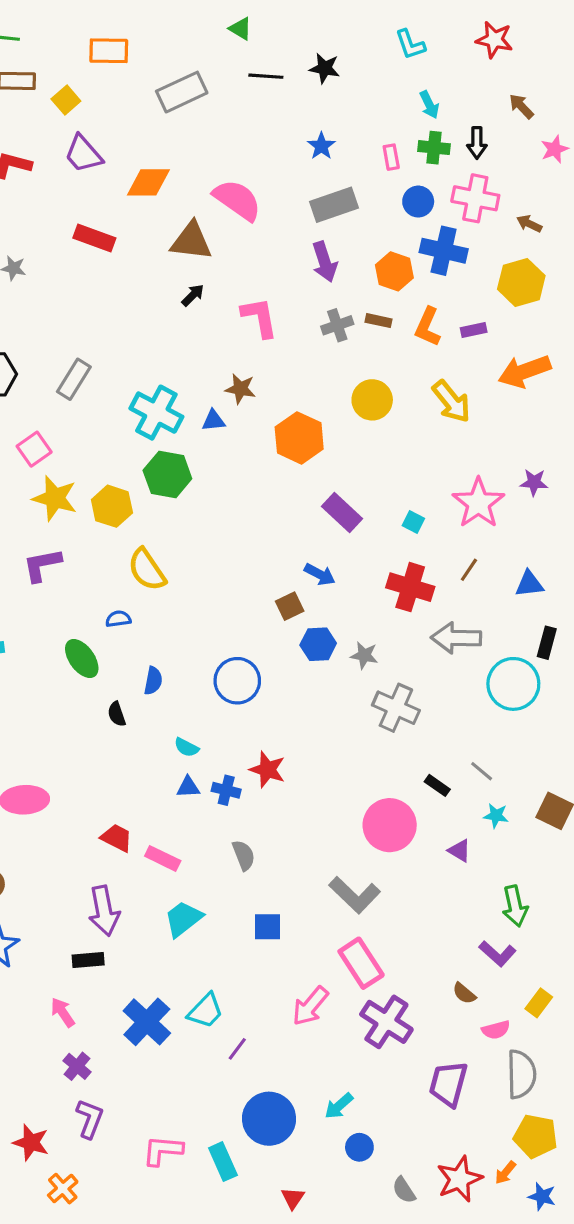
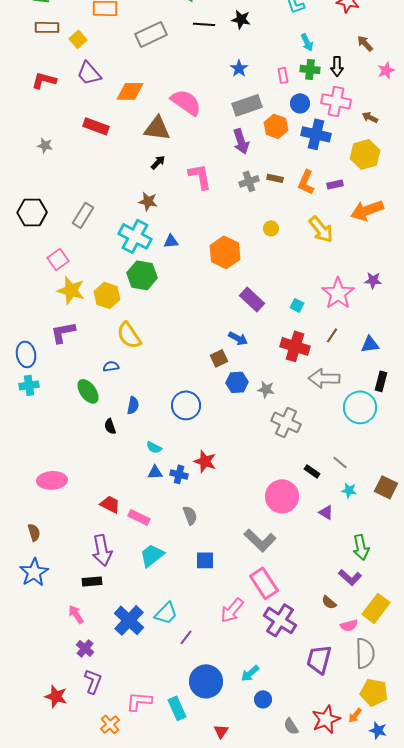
orange hexagon: (394, 271) -> (276, 126), moved
brown star: (240, 389) -> (148, 201), moved
yellow circle: (372, 400) -> (271, 228), size x0.6
yellow rectangle: (539, 1003) -> (376, 608), size x1.6
orange cross: (63, 1189) -> (110, 724), moved

